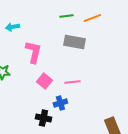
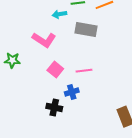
cyan arrow: (12, 27) -> (59, 14), moved
pink L-shape: (33, 52) -> (44, 40), turned 110

